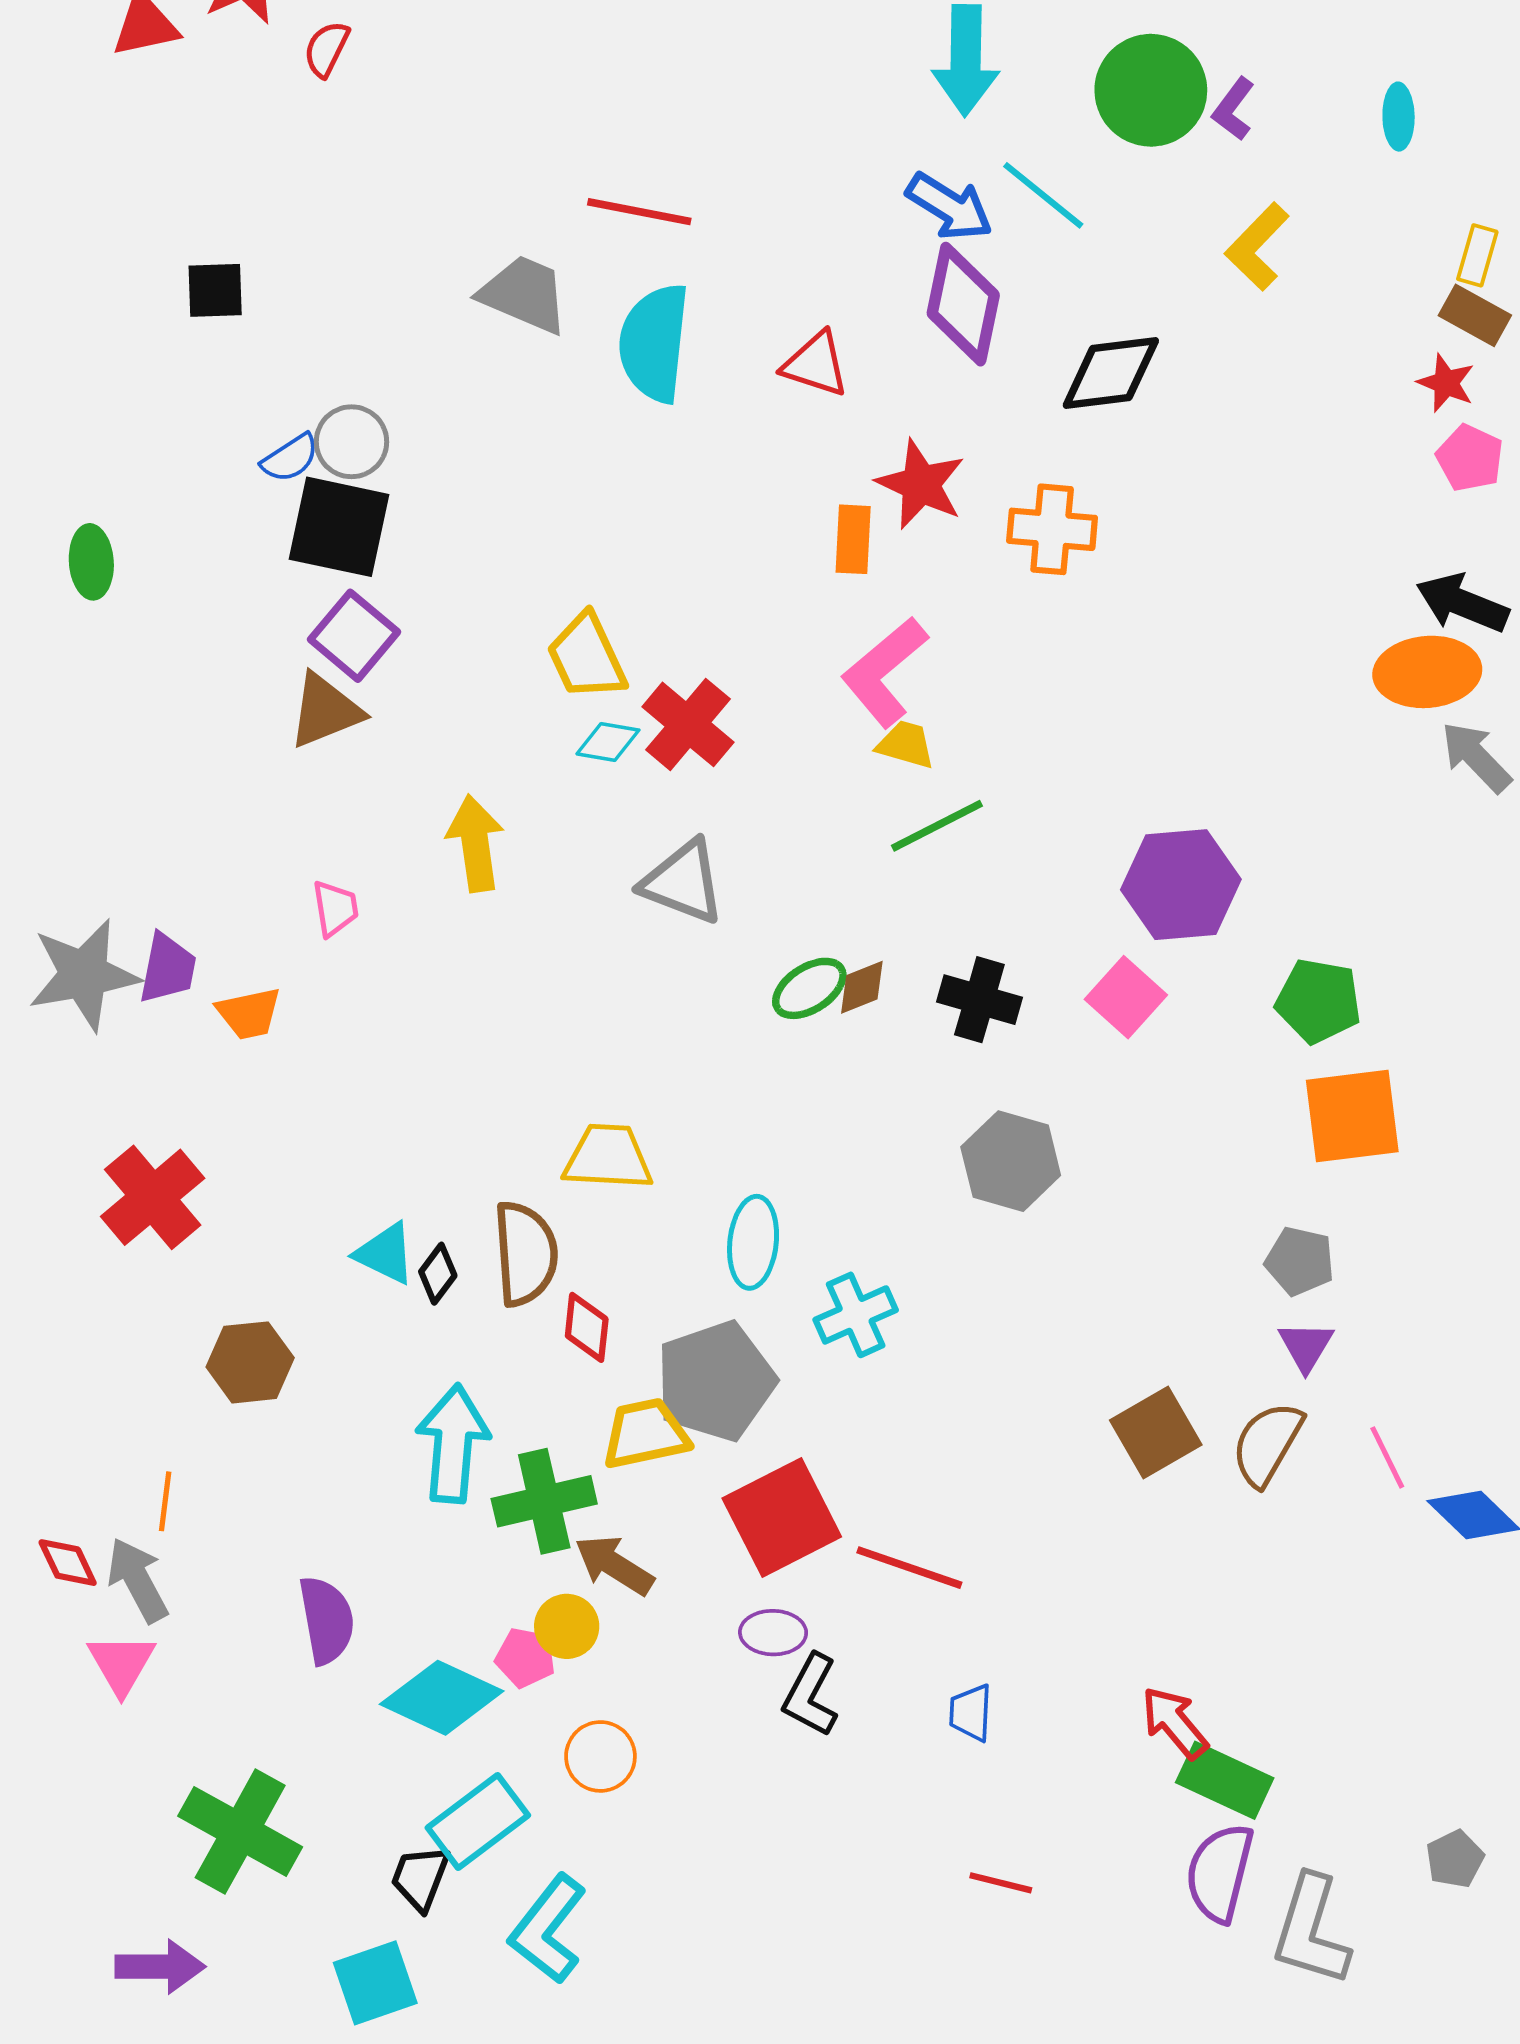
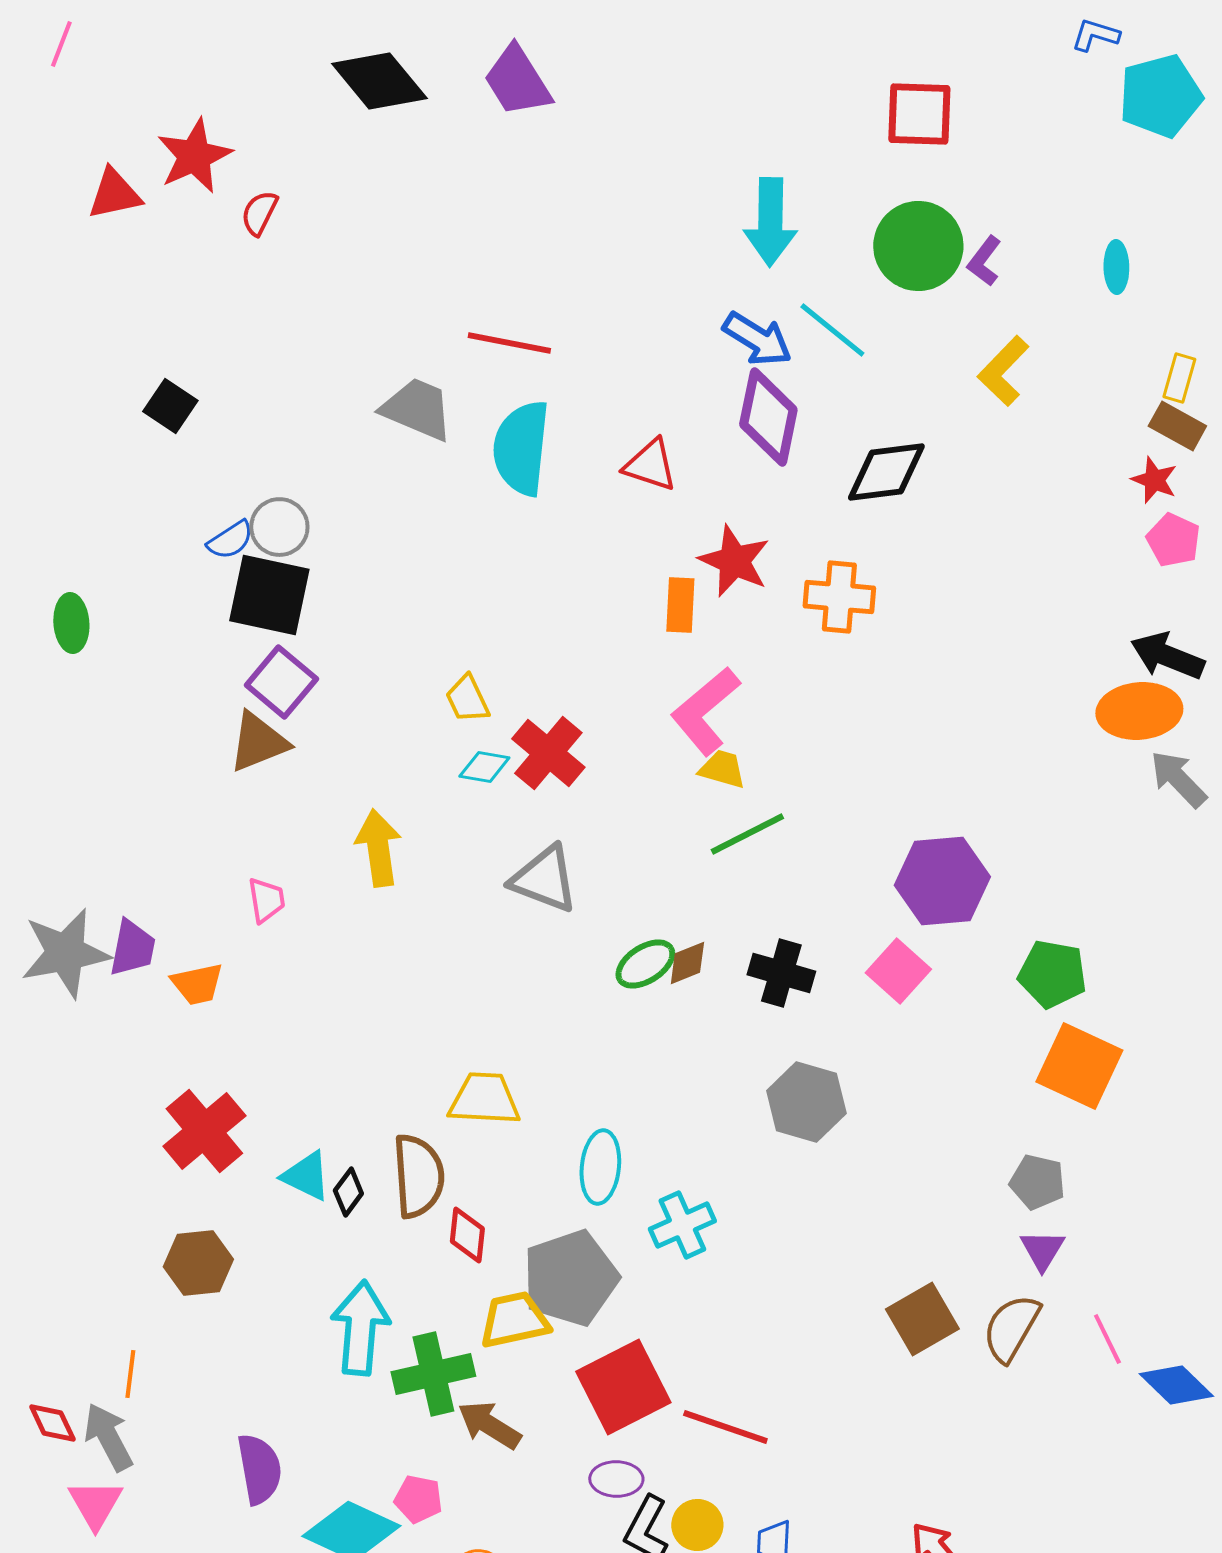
black square: (215, 290) -> (170, 406), turned 36
yellow trapezoid: (587, 657) -> (467, 699), size x0.7
orange square: (1352, 1116) -> (1079, 1066), turned 32
red cross: (153, 1197) -> (204, 1131), moved
yellow circle: (567, 1626) -> (697, 1525), moved

